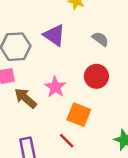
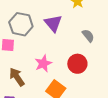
brown arrow: (25, 98) -> (17, 77), moved

